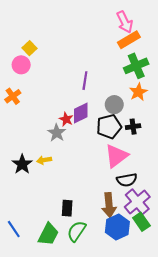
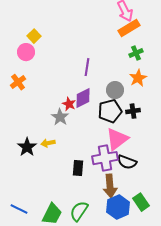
green cross: (136, 66) -> (136, 53), size x0.6
black semicircle: (127, 180) -> (127, 162), turned 30
purple cross: (137, 202) -> (105, 158), moved, turned 30
black rectangle: (67, 208) -> (78, 168), moved
blue line: (14, 229) -> (19, 209), turned -30

